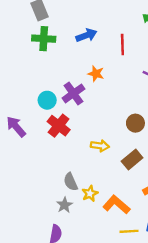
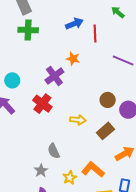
blue arrow: (86, 35) -> (74, 24), moved
cyan circle: (47, 100) -> (12, 80), moved
yellow star: (90, 194) -> (70, 178), moved
gray star: (64, 205) -> (41, 171), moved

